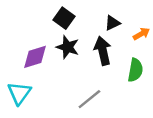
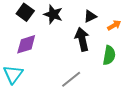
black square: (64, 18) -> (25, 12), moved
black star: (68, 47) -> (53, 14), moved

